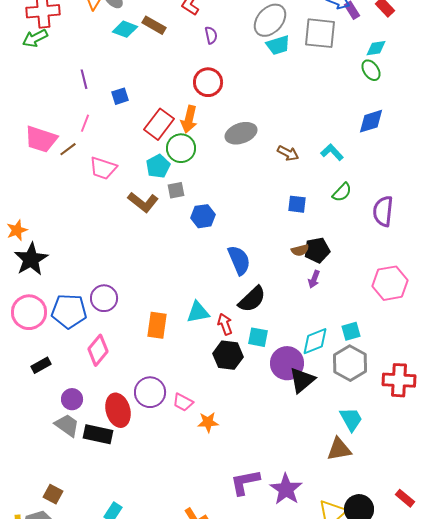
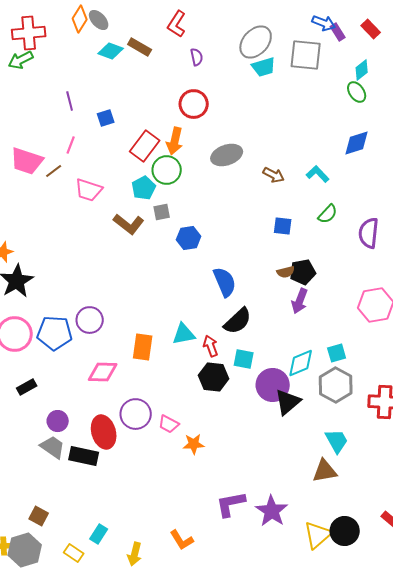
cyan diamond: (376, 48) -> (362, 70), turned -30
purple arrow: (314, 279) -> (300, 301), size x1.4
pink diamond: (98, 350) -> (103, 372), moved, turned 52

